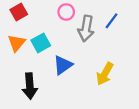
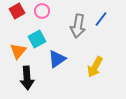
pink circle: (66, 12) -> (42, 11), moved
orange triangle: (16, 43) -> (18, 51), moved

